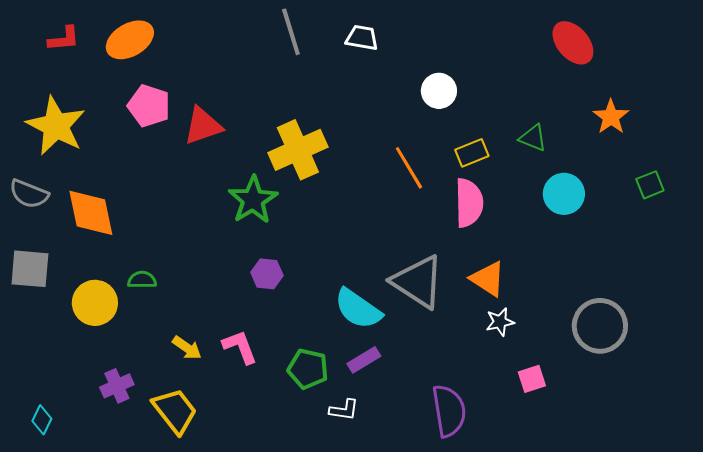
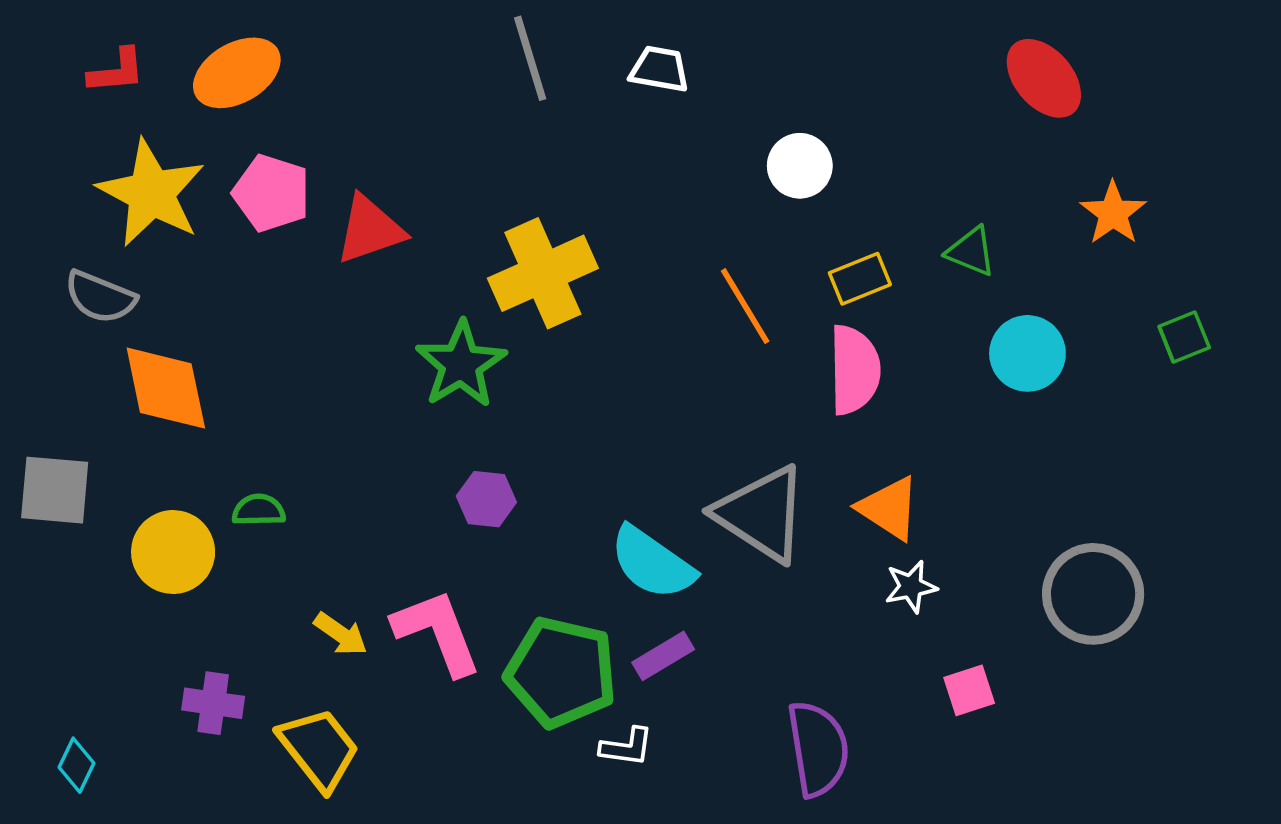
yellow star: (56, 126) -> (151, 193), moved
gray semicircle: (29, 194) -> (100, 297), moved
pink L-shape: (240, 347) -> (437, 632), size x1.4
green pentagon: (308, 369) -> (561, 672), size x1.5
purple cross: (117, 386) -> (213, 703), turned 32

